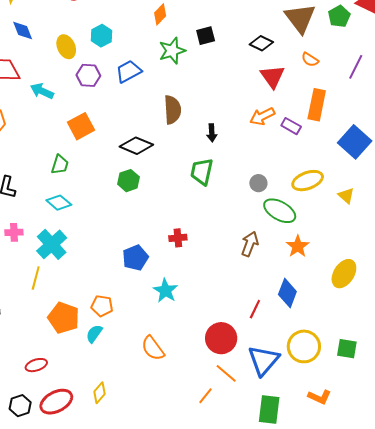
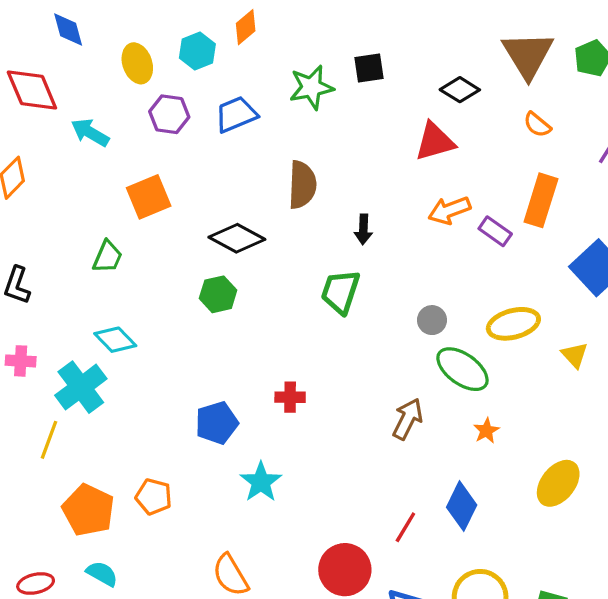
orange diamond: (160, 14) -> (246, 27), moved
red triangle: (272, 77) -> (435, 142), moved, turned 44
cyan diamond: (59, 203) -> (115, 340), moved
orange star: (298, 246) -> (486, 431), size x0.7
cyan semicircle: (94, 334) -> (102, 574), moved, turned 78

